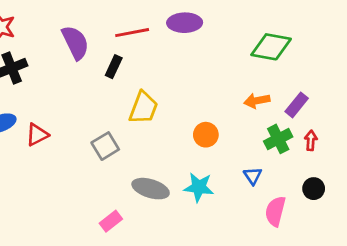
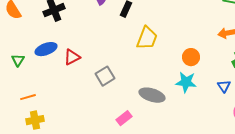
gray square: (105, 146) -> (105, 76), moved
cyan star: (199, 187) -> (186, 82), moved

